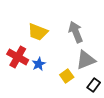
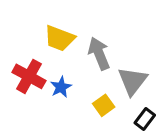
gray arrow: (76, 32) -> (99, 54), moved
gray triangle: (86, 60) -> (133, 81), turned -30

